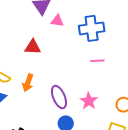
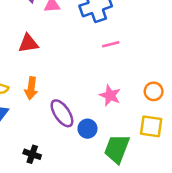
purple ellipse: (59, 97) -> (62, 113), moved

